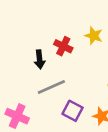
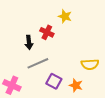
yellow star: (94, 36) -> (65, 16), moved

